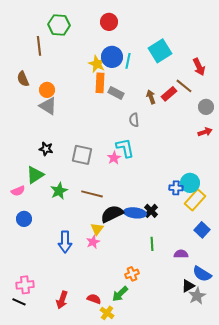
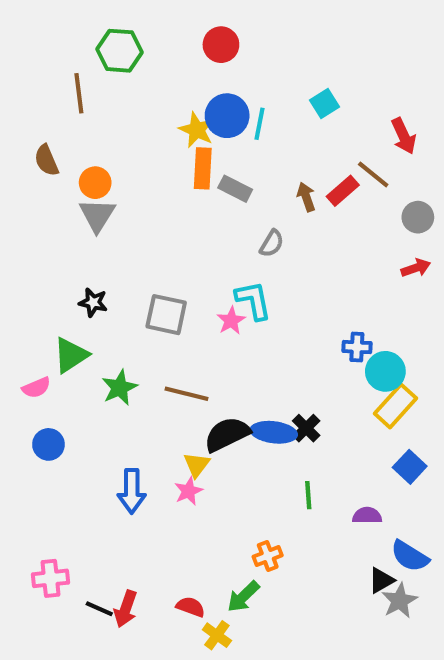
cyan square: (160, 51) -> (324, 103), size x0.6
gray triangle: (48, 106) -> (97, 215), turned 30
gray semicircle: (134, 120) -> (272, 244), turned -144
blue cross: (176, 188) -> (357, 347), moved
black line: (19, 302) -> (99, 609), moved

